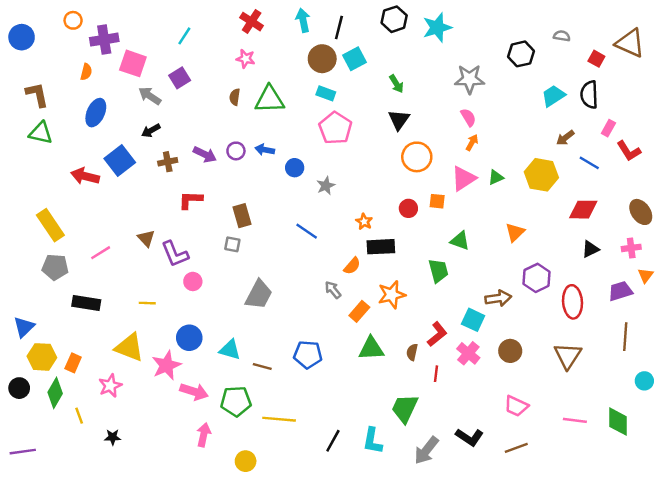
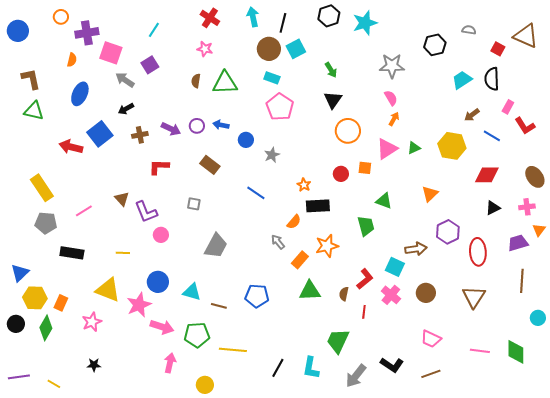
brown rectangle: (242, 216) -> (210, 165), moved, turned -36
yellow line: (79, 416) -> (54, 384), moved, turned -40

